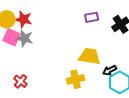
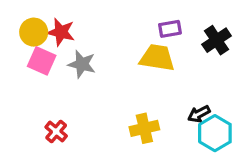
gray star: (25, 38) -> (82, 64), moved
yellow trapezoid: (90, 56) -> (157, 58), moved

